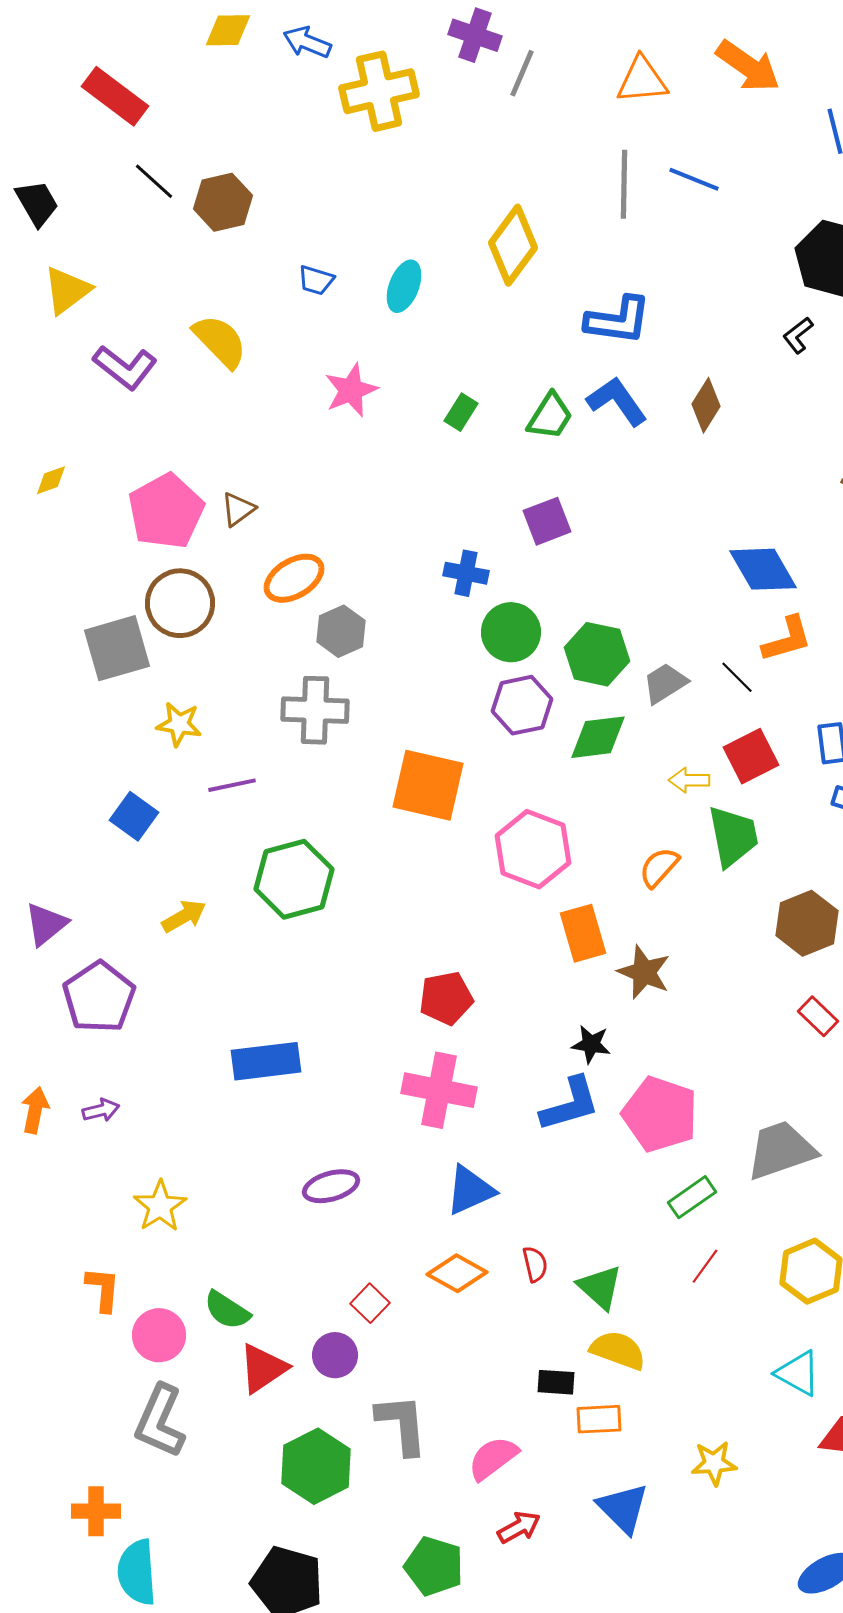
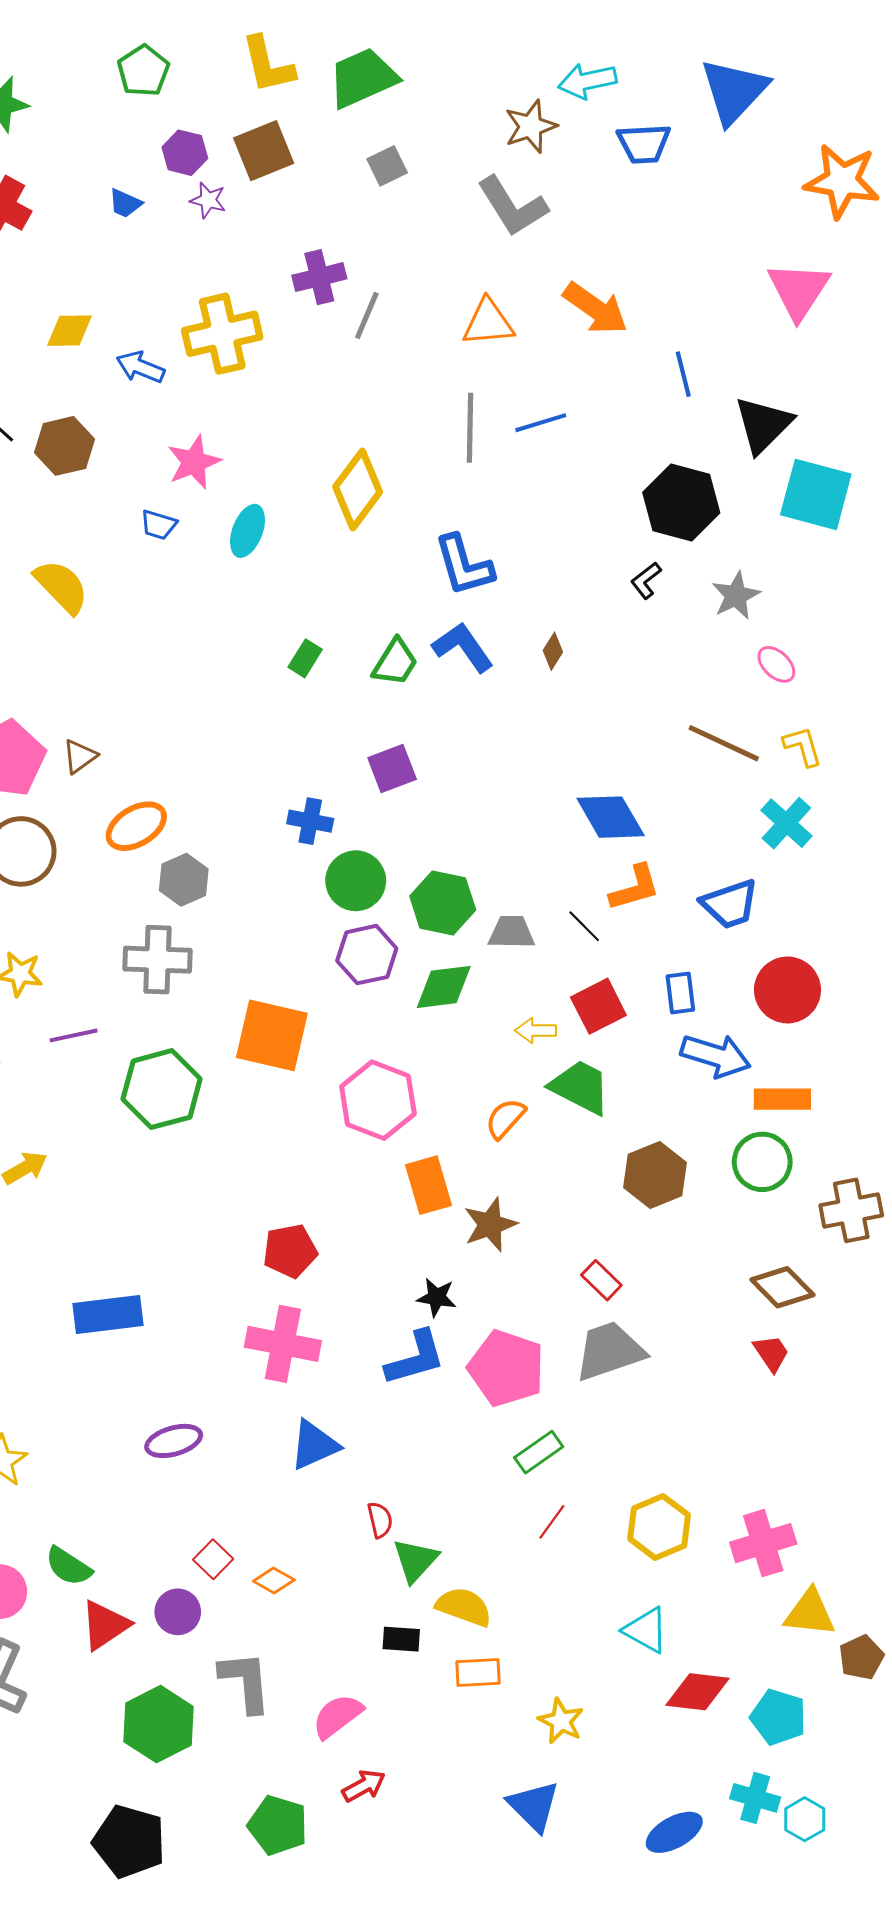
yellow diamond: (228, 30) -> (70, 331), moved
purple cross: (475, 35) -> (319, 277), turned -33
blue arrow: (307, 42) -> (140, 367), moved
blue line: (694, 179) -> (541, 423), turned -39
blue L-shape: (618, 320) -> (464, 565), turned 66
pink star: (351, 390) -> (194, 462), moved
brown diamond: (706, 405) -> (553, 651), size x0.7
gray trapezoid: (665, 683) -> (511, 932), turned 33
green trapezoid: (733, 836) -> (580, 1087), turned -52
green hexagon: (294, 879) -> (162, 1089), moved
brown star: (644, 972) -> (490, 1225), turned 30
red rectangle: (818, 1016) -> (601, 1280), moved
gray trapezoid: (781, 1150) -> (610, 1351), moved
orange diamond: (457, 1273) -> (274, 1581), moved, size x0.7
green triangle: (600, 1287) -> (415, 1560), moved, turned 30
orange rectangle: (599, 1419) -> (478, 1673), moved
yellow star: (714, 1463) -> (561, 1721), turned 30
blue triangle: (623, 1508) -> (534, 1806), moved

